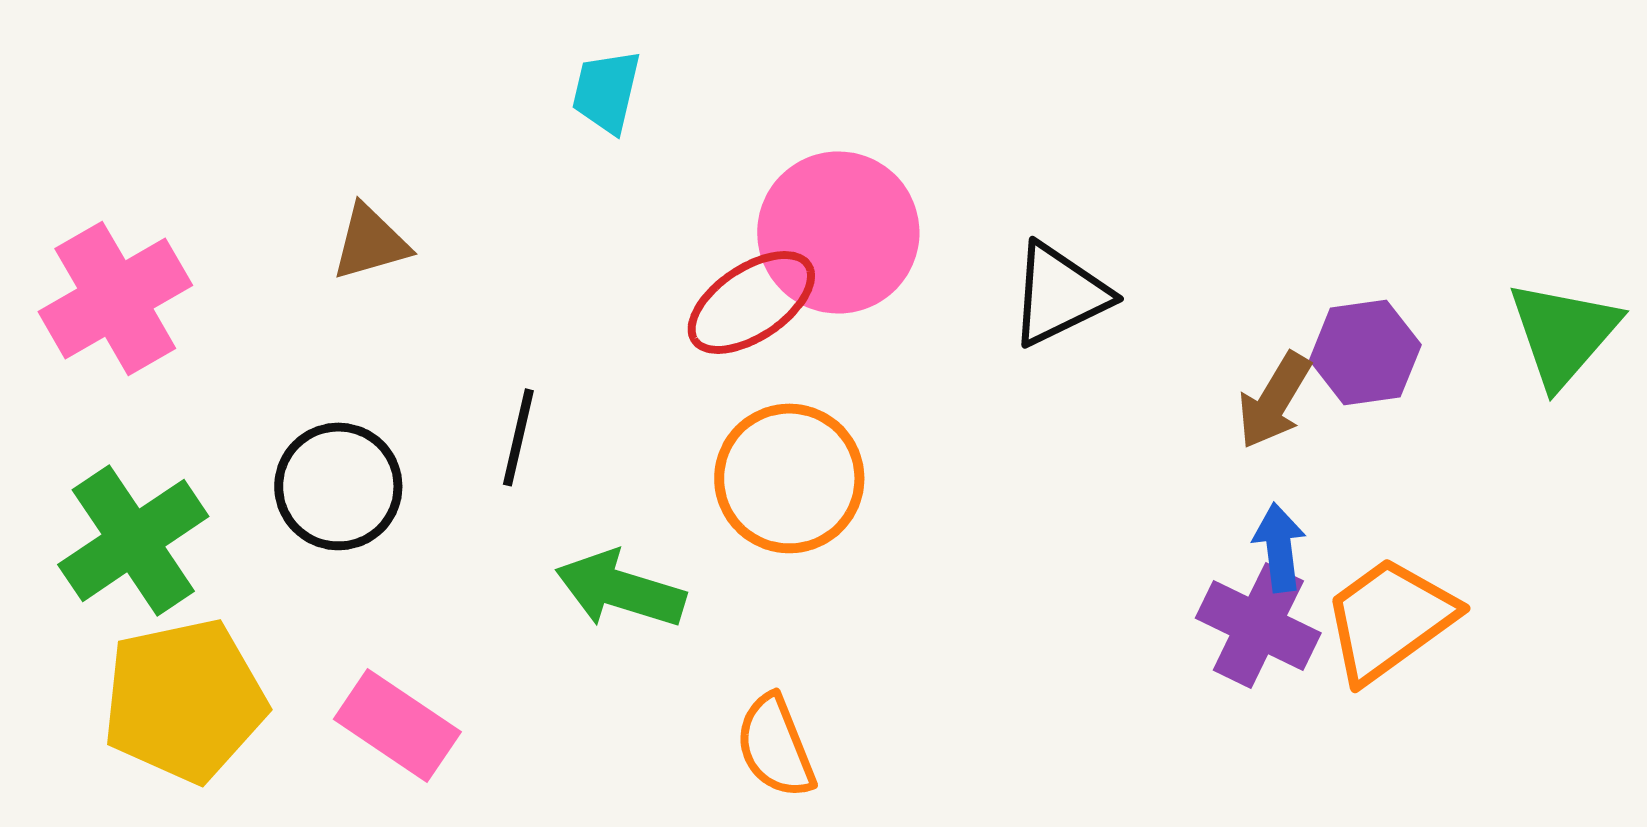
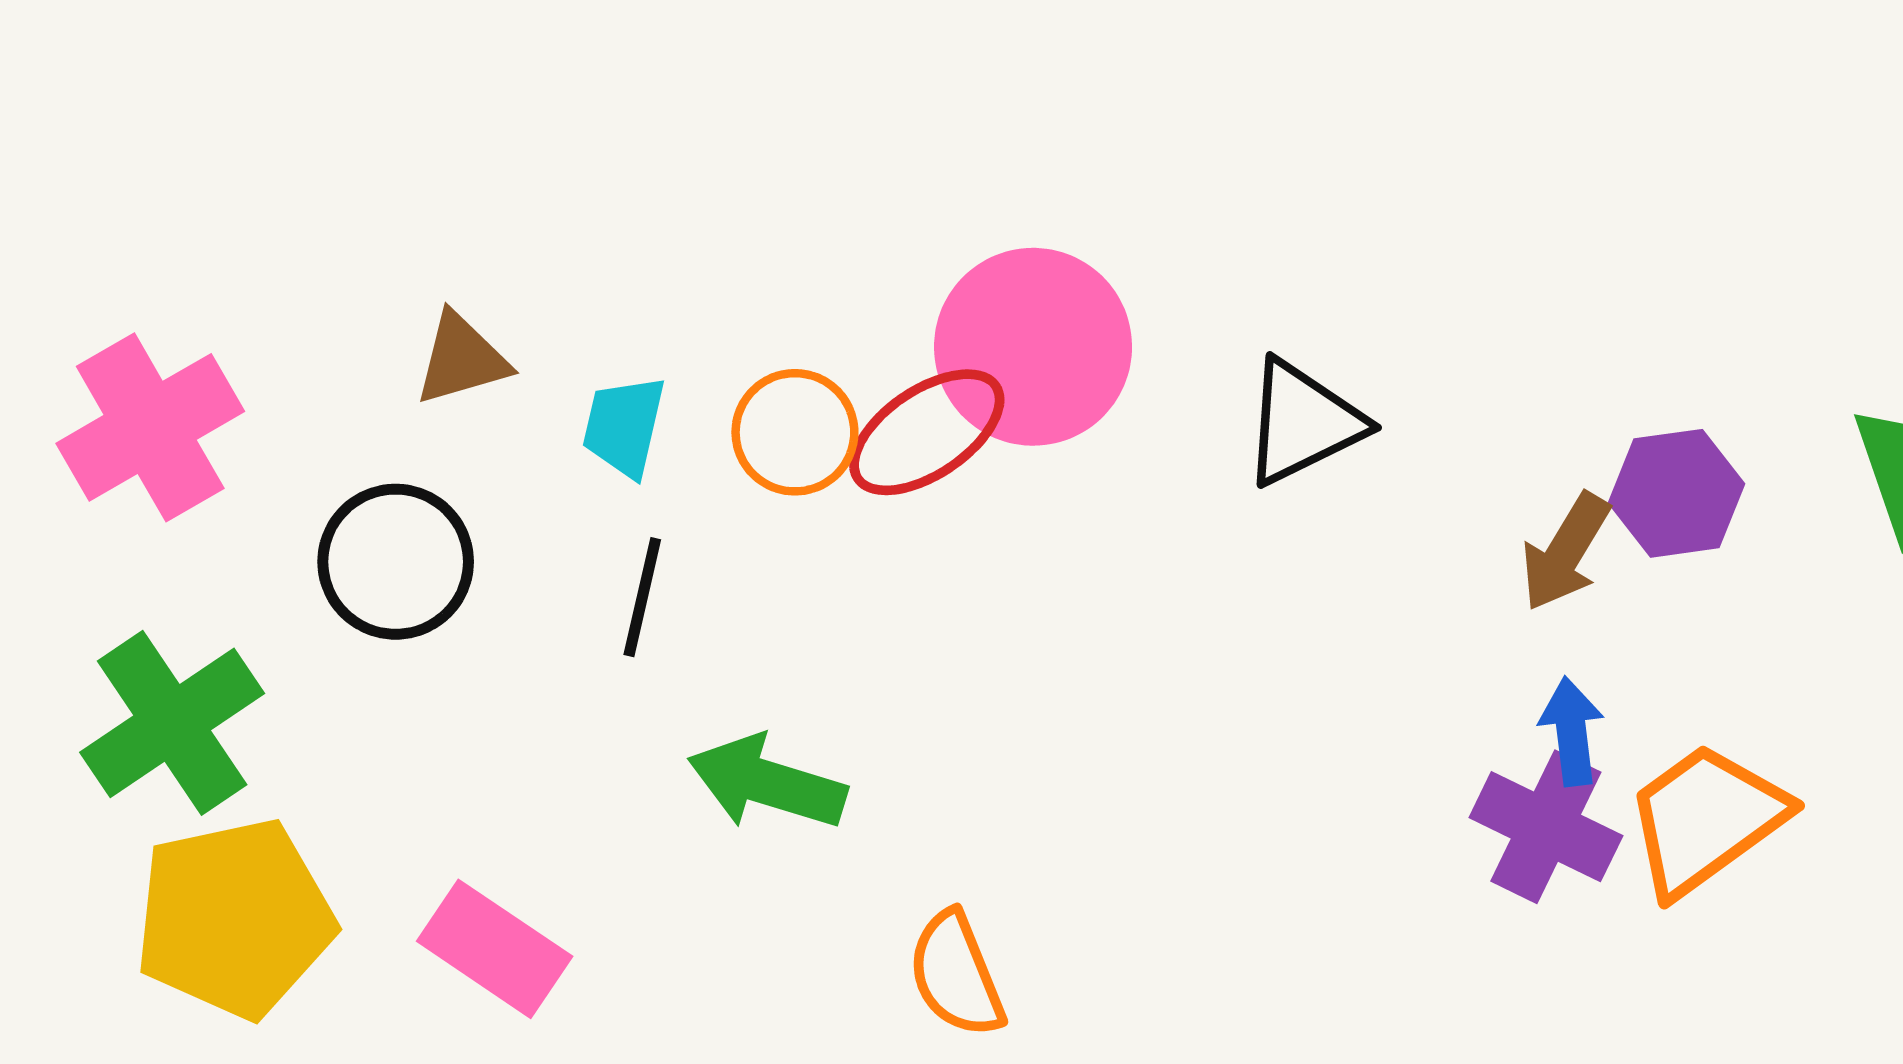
cyan trapezoid: (606, 91) -> (624, 426), moved
orange circle: (789, 478) -> (795, 432), moved, size x0.7
black circle: (338, 486) -> (396, 562), moved

